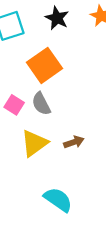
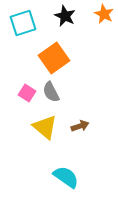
yellow triangle: (34, 143) -> (45, 127), turned -44

